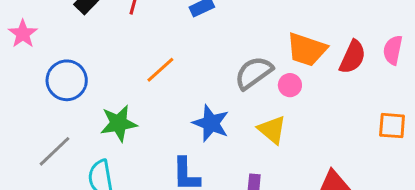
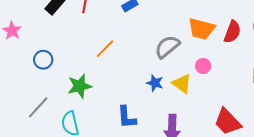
blue circle: (67, 80) -> (43, 60), size x0.7
pink circle: (290, 85) -> (203, 66), moved
blue star: (211, 123) -> (155, 83), moved, size x0.7

